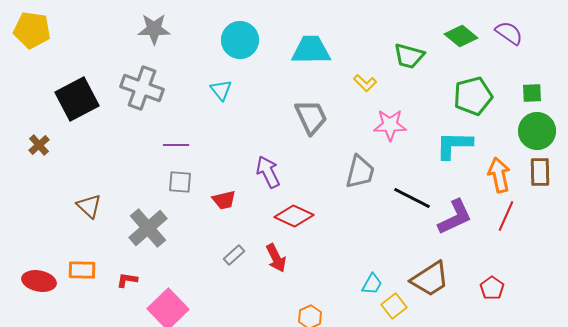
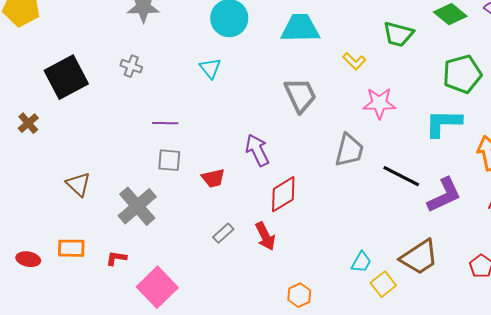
gray cross: (142, 88) -> (131, 66), size x0.5
red diamond: (294, 216) -> (283, 194), turned -57
red ellipse: (39, 281) -> (28, 259), size x0.7

